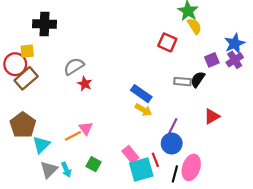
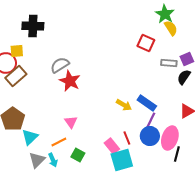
black semicircle: (198, 79) -> (184, 77), moved
gray rectangle: (183, 82) -> (169, 63), moved
red star: (85, 84) -> (70, 81), size x1.5
blue rectangle: (141, 94) -> (147, 103), moved
orange line: (73, 136) -> (59, 142), moved
red line: (155, 160) -> (127, 138), moved
pink ellipse: (191, 167) -> (170, 138), moved
black line: (175, 174) -> (177, 154), moved

